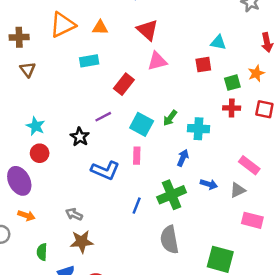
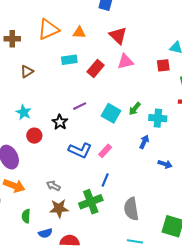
brown triangle: (28, 70) -> (27, 71), moved, turned 32
red rectangle: (124, 84) -> (96, 68), moved
red circle: (40, 153) -> (34, 136), moved
pink rectangle: (137, 156) -> (105, 151), moved, turned 40
green cross: (172, 195) -> (91, 202), moved
orange arrow: (26, 216) -> (14, 186), size x1.5

